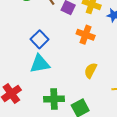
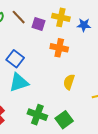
green cross: (54, 99) -> (37, 115), turned 30

